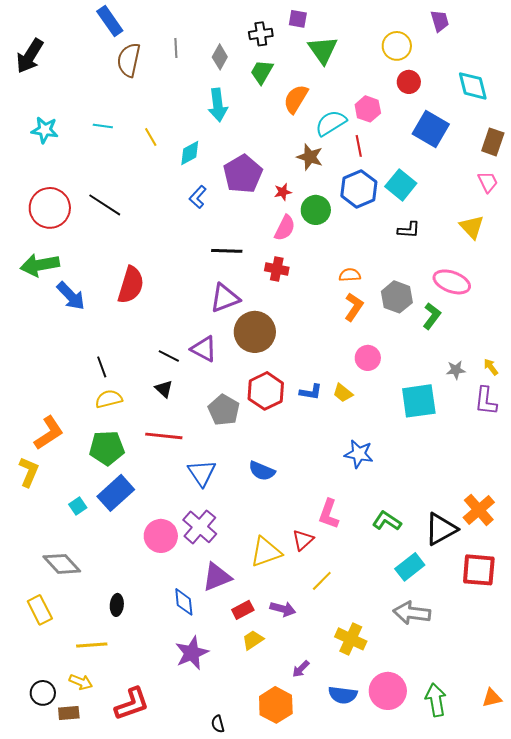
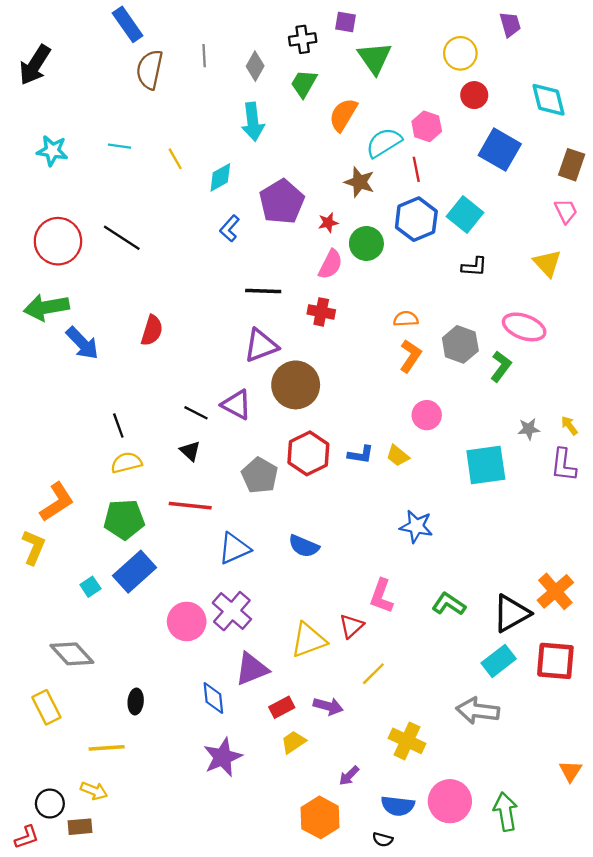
red semicircle: (131, 285) -> (152, 330), size x0.7
blue triangle: (202, 473) -> (234, 548), turned 40
cyan rectangle: (410, 567) -> (499, 661), moved
orange triangle: (492, 698) -> (570, 771), moved, turned -45
red L-shape: (132, 704) -> (27, 837), moved, size x0.6
black semicircle: (218, 724) -> (383, 839), moved, turned -60

